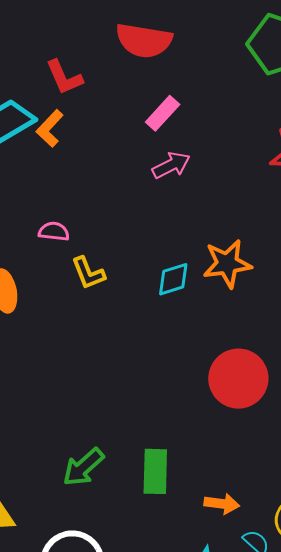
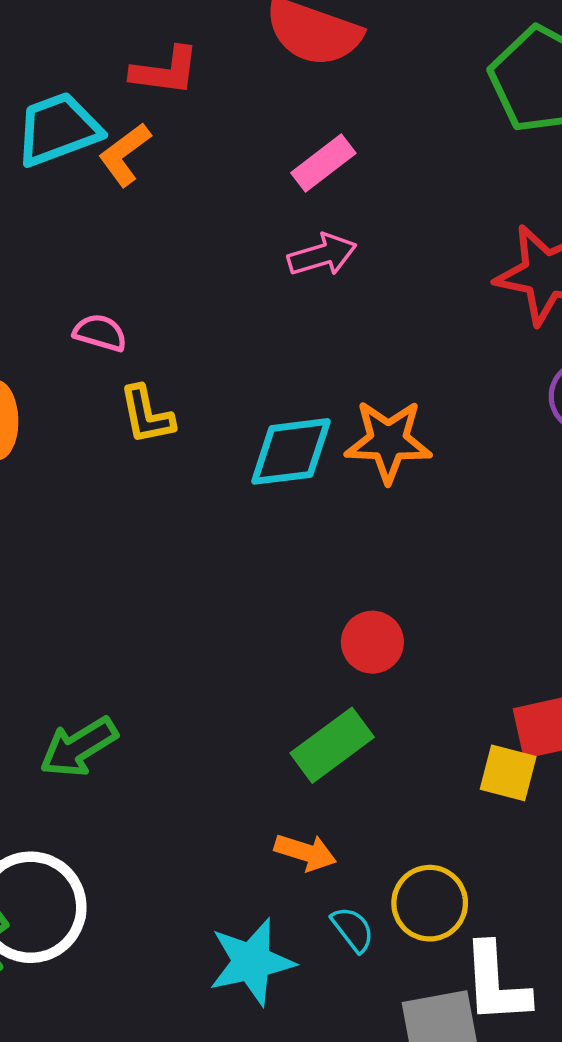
red L-shape: (64, 77) -> (165, 71), turned -69
cyan diamond: (173, 279) -> (291, 451), size x1.4
red circle: (238, 379) -> (372, 642), size x0.6
green rectangle: (155, 471) -> (332, 745), moved, turned 42

